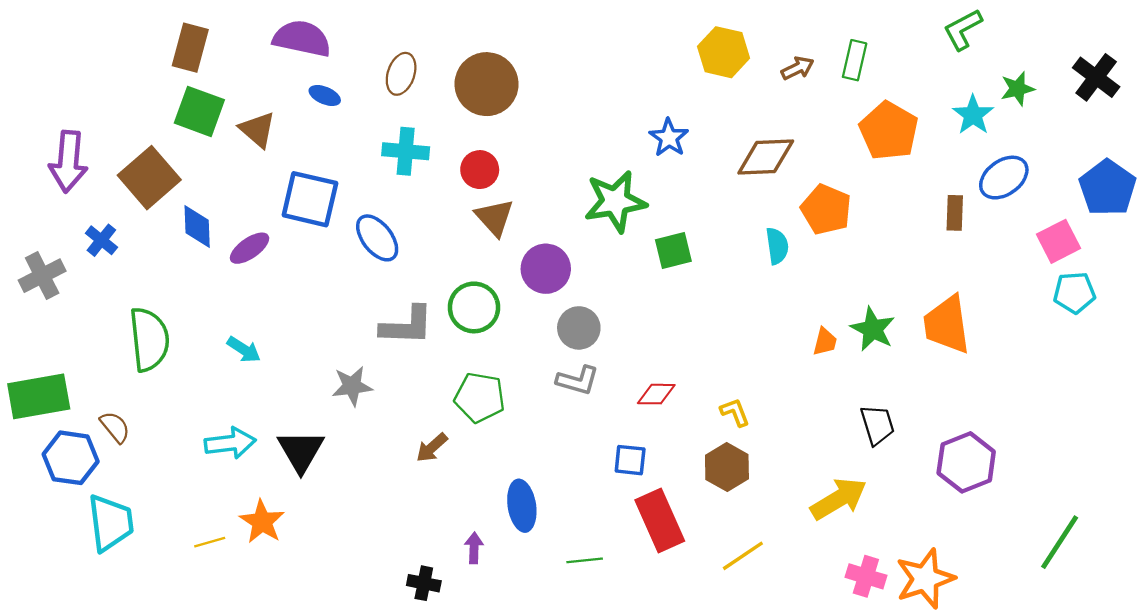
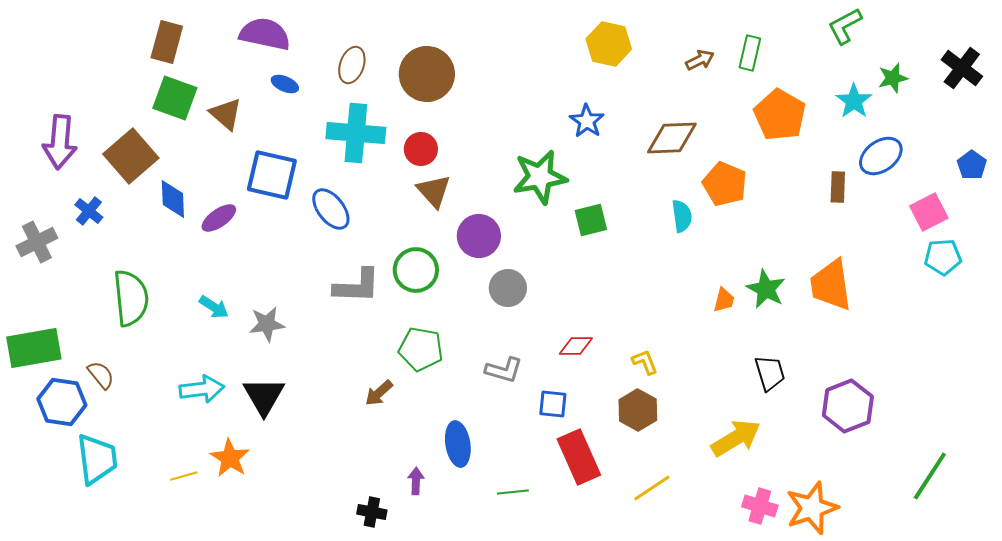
yellow hexagon: (724, 52) -> (609, 44), moved
cyan cross: (406, 151) -> (356, 133), size x1.4
blue pentagon: (1107, 188) -> (972, 165), size x0.6
gray L-shape: (578, 380) -> (504, 370), moved
gray star: (352, 386) -> (267, 324), moved

